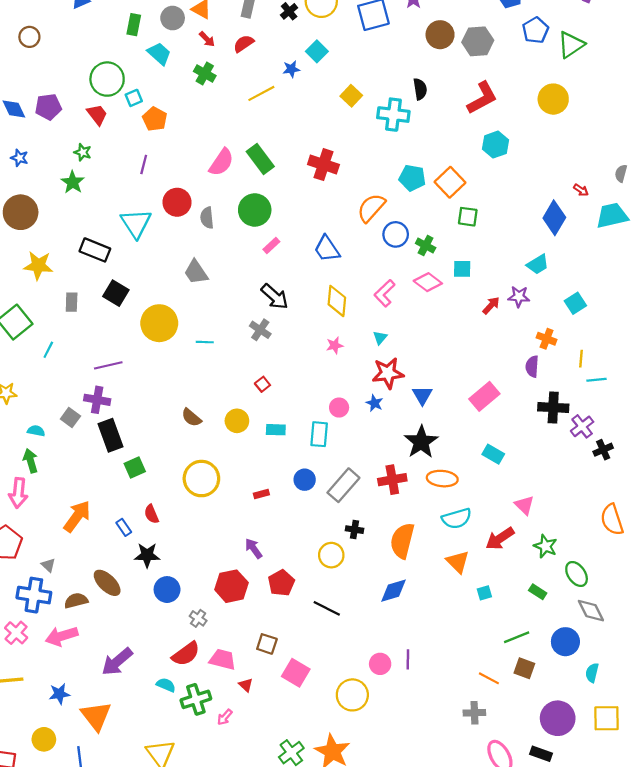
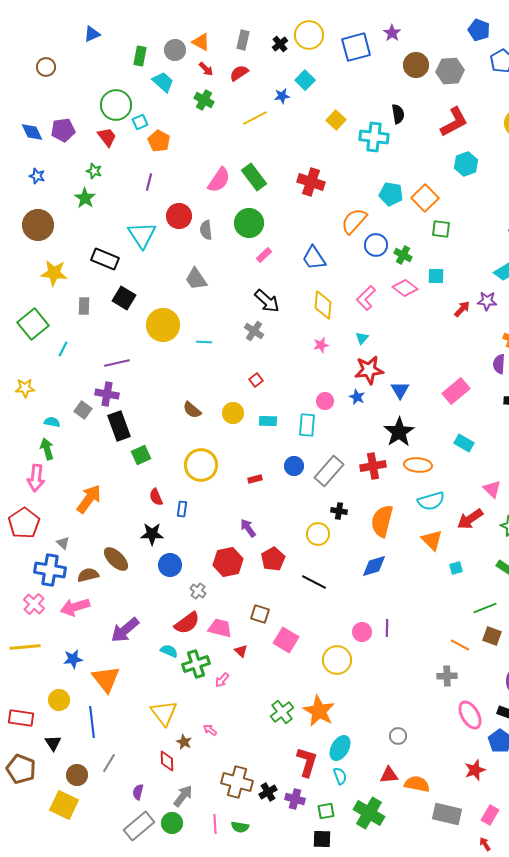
blue rectangle: (124, 527) -> (182, 509), moved, turned 42

